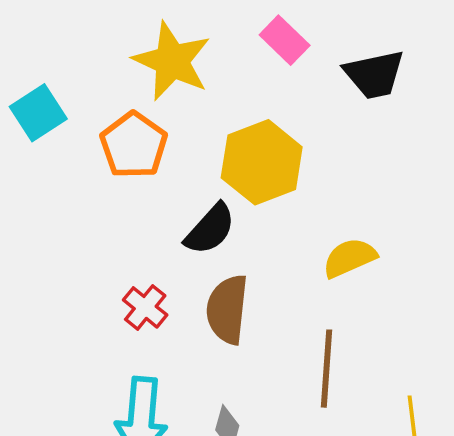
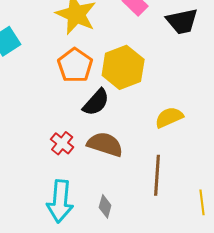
orange pentagon: (134, 145) -> (75, 65), moved
brown semicircle: (227, 309) -> (105, 144), turned 102

